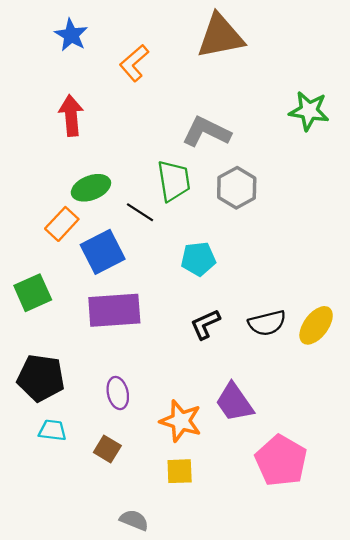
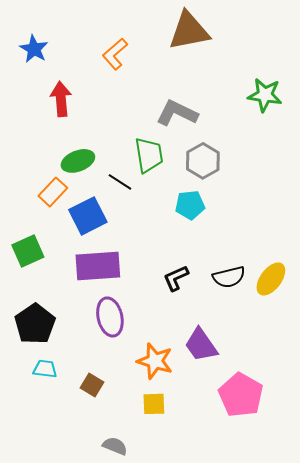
blue star: (71, 35) -> (34, 49), moved
cyan pentagon: (198, 259) -> (190, 205), moved
black pentagon: (41, 378) -> (35, 324), turned 30
purple ellipse: (118, 393) -> (110, 317), moved, size x1.4

